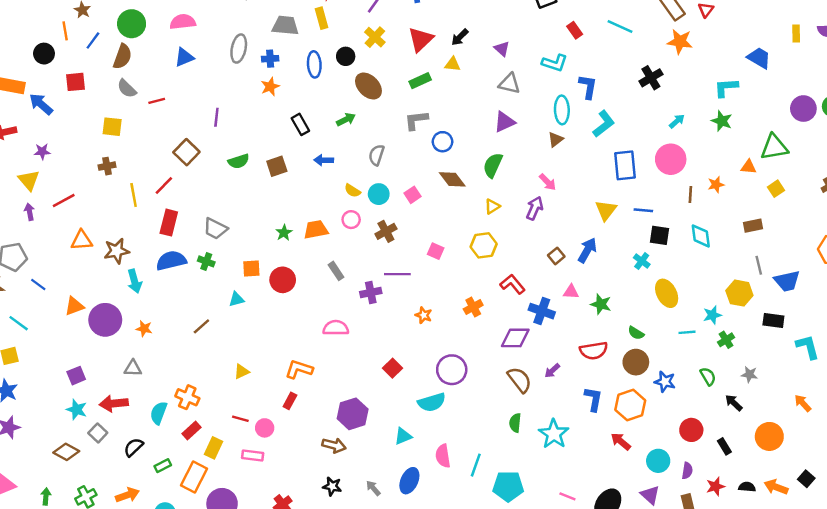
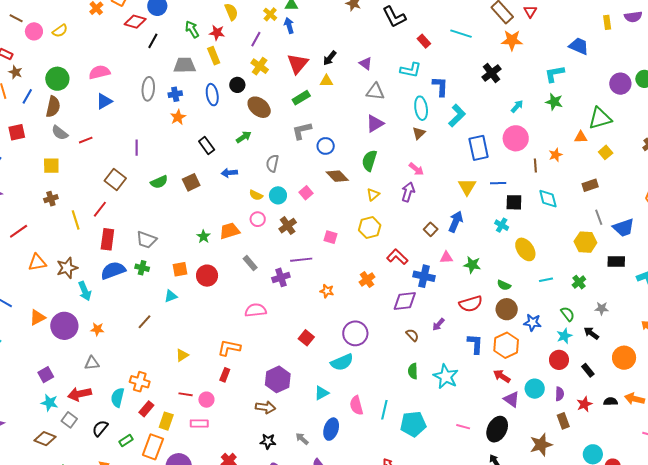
cyan star: (712, 315) -> (564, 336), moved
brown semicircle: (520, 380) -> (412, 335), size x0.6
purple triangle: (650, 495) -> (512, 399), moved

